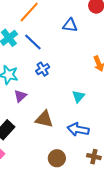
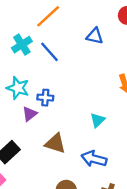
blue cross: (43, 69) -> (45, 98), moved, turned 32

